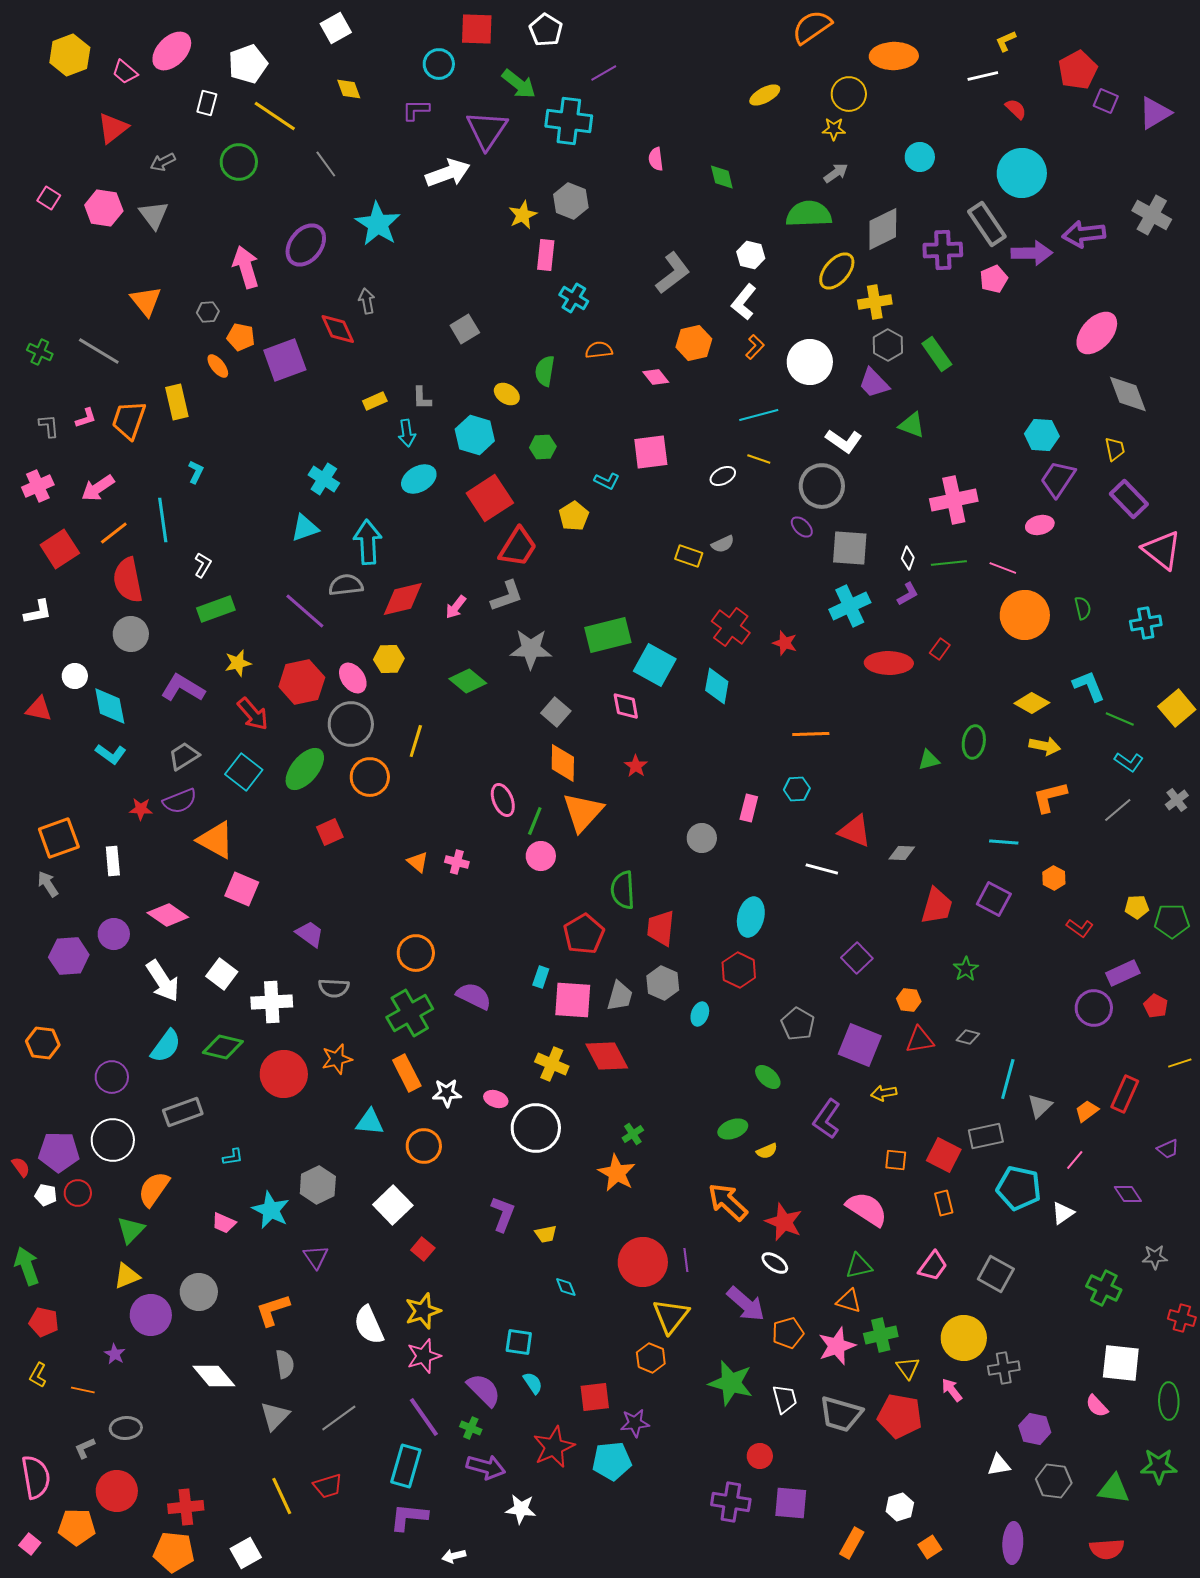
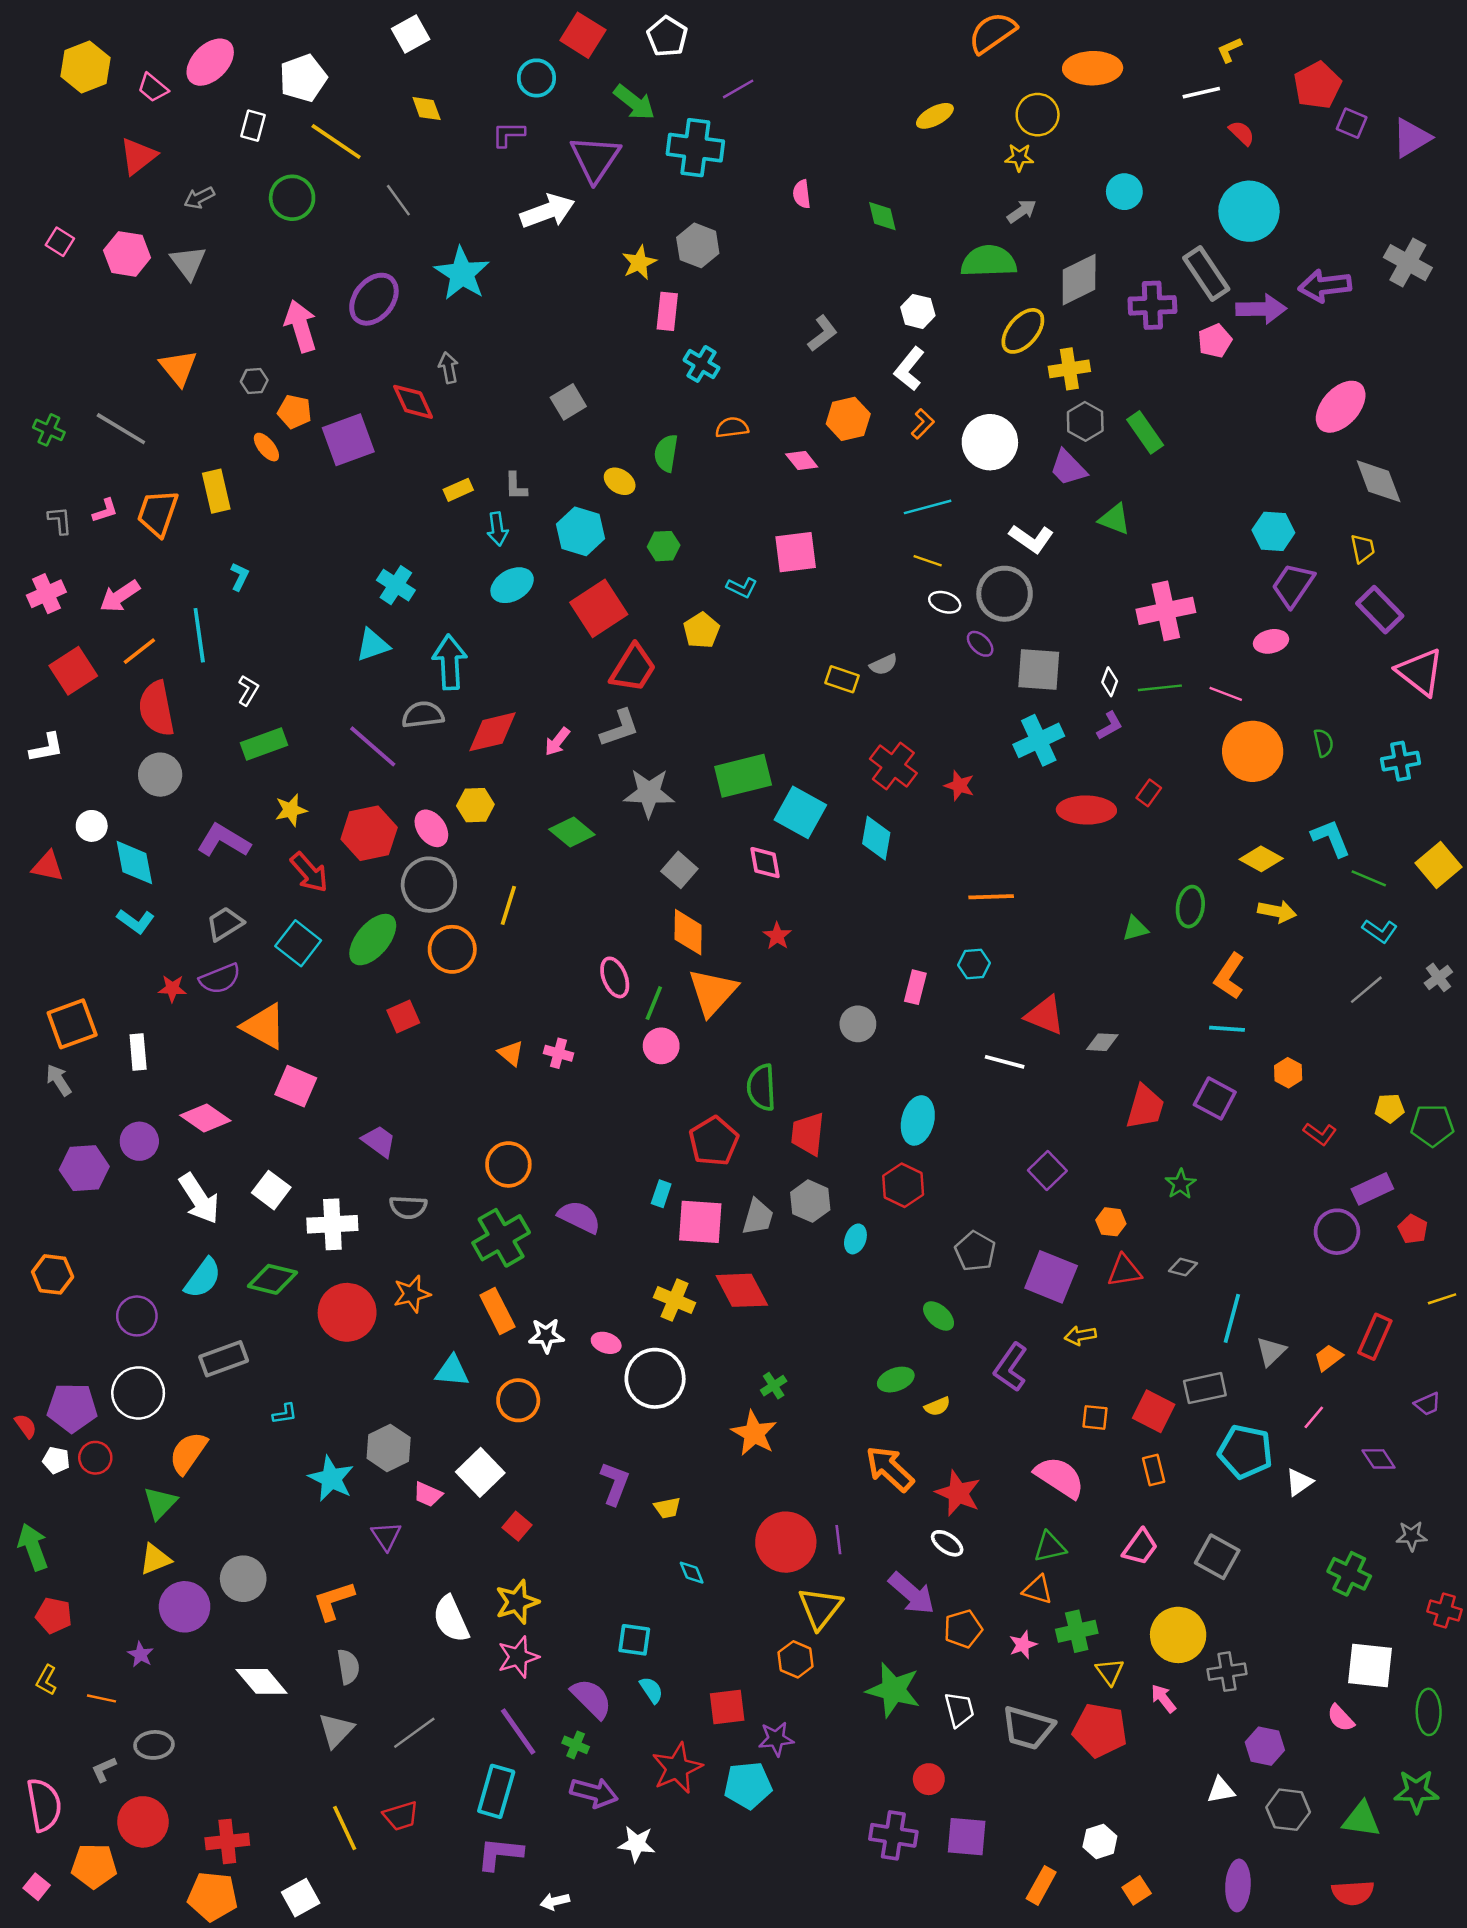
red square: (477, 29) -> (583, 35), turned 30
gray L-shape: (673, 273) -> (822, 333), size x0.7
white ellipse: (723, 476) -> (945, 602), moved, turned 45
orange L-shape: (1050, 797) -> (1229, 976), moved, turned -42
pink trapezoid: (224, 1223) -> (428, 1494), moved
pink star: (837, 1346) -> (1023, 1645), size x0.6

